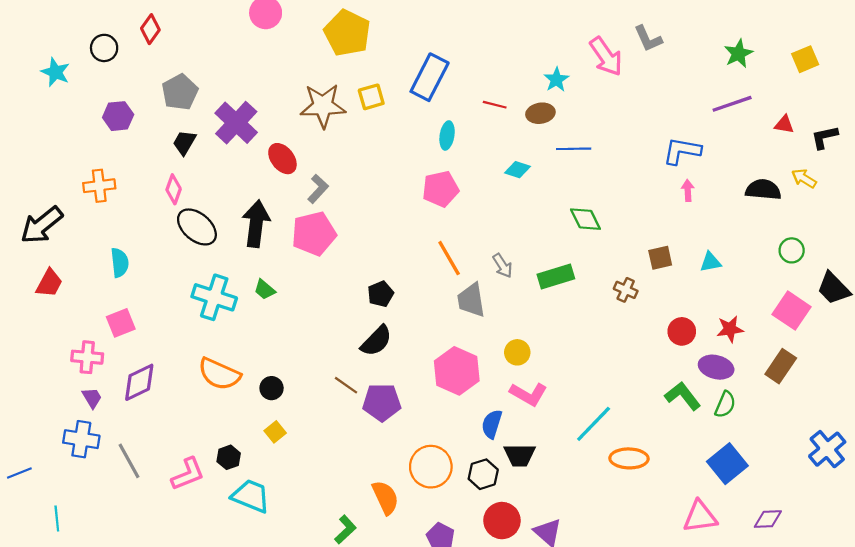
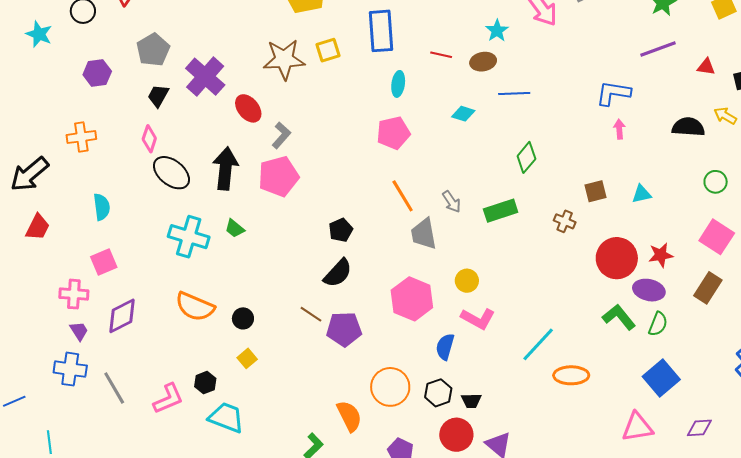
blue rectangle: (430, 77) -> (381, 31), turned -30
green diamond: (585, 219) -> (526, 157), turned 68
red circle: (682, 331) -> (617, 258), size x1.6
black trapezoid: (520, 455) -> (471, 401), moved, size x0.7

